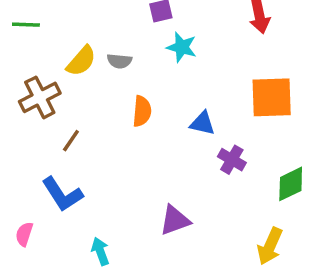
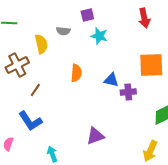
yellow semicircle: (81, 61) -> (41, 44), turned -54
gray semicircle: (119, 61) -> (63, 31), moved
purple cross: (232, 160) -> (128, 92), moved, turned -35

